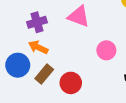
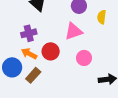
pink triangle: (79, 16) -> (73, 31), moved, turned -42
red circle: (71, 83) -> (51, 51), moved

